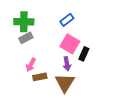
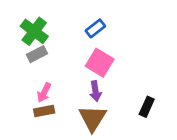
green cross: (24, 22) -> (34, 31), turned 36
black rectangle: (84, 54) -> (147, 107), moved
brown rectangle: (40, 77) -> (44, 111), moved

